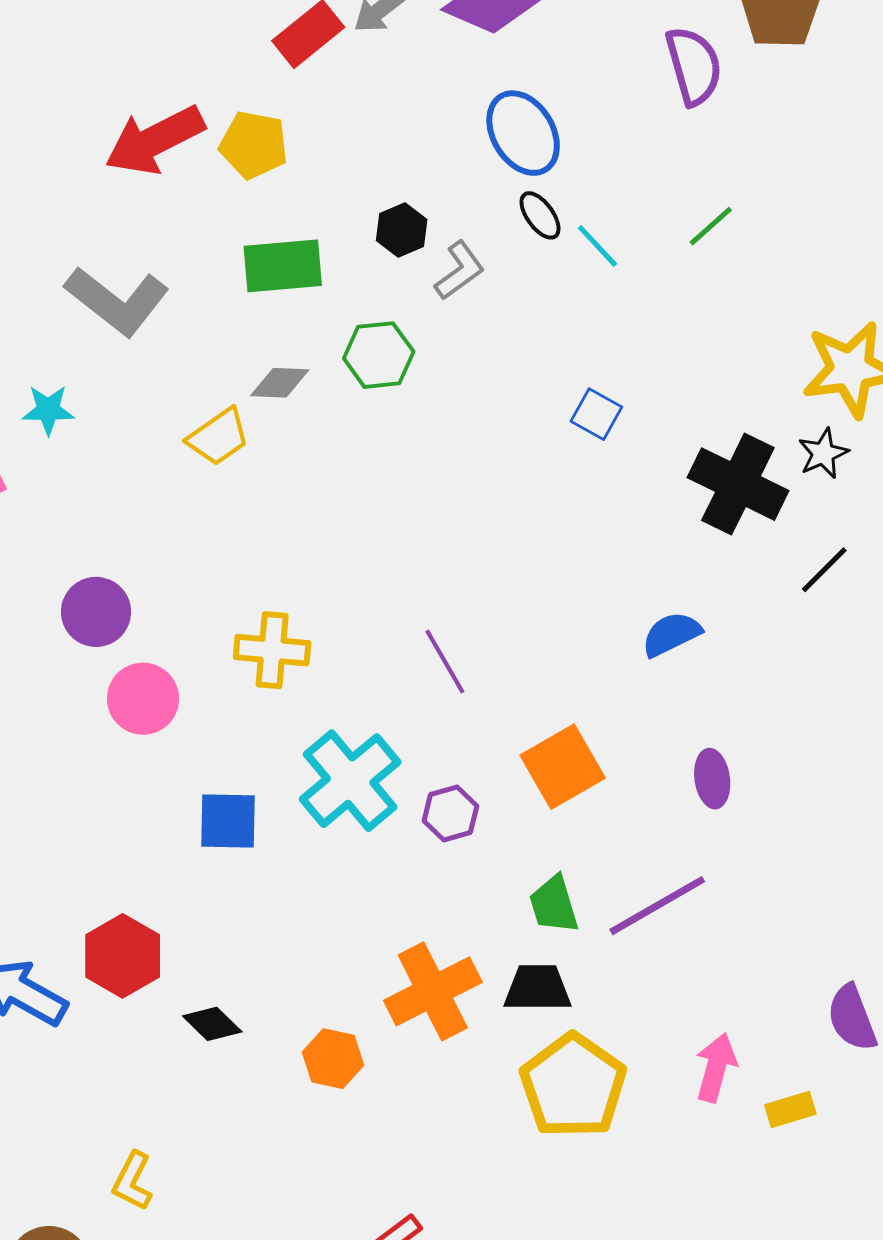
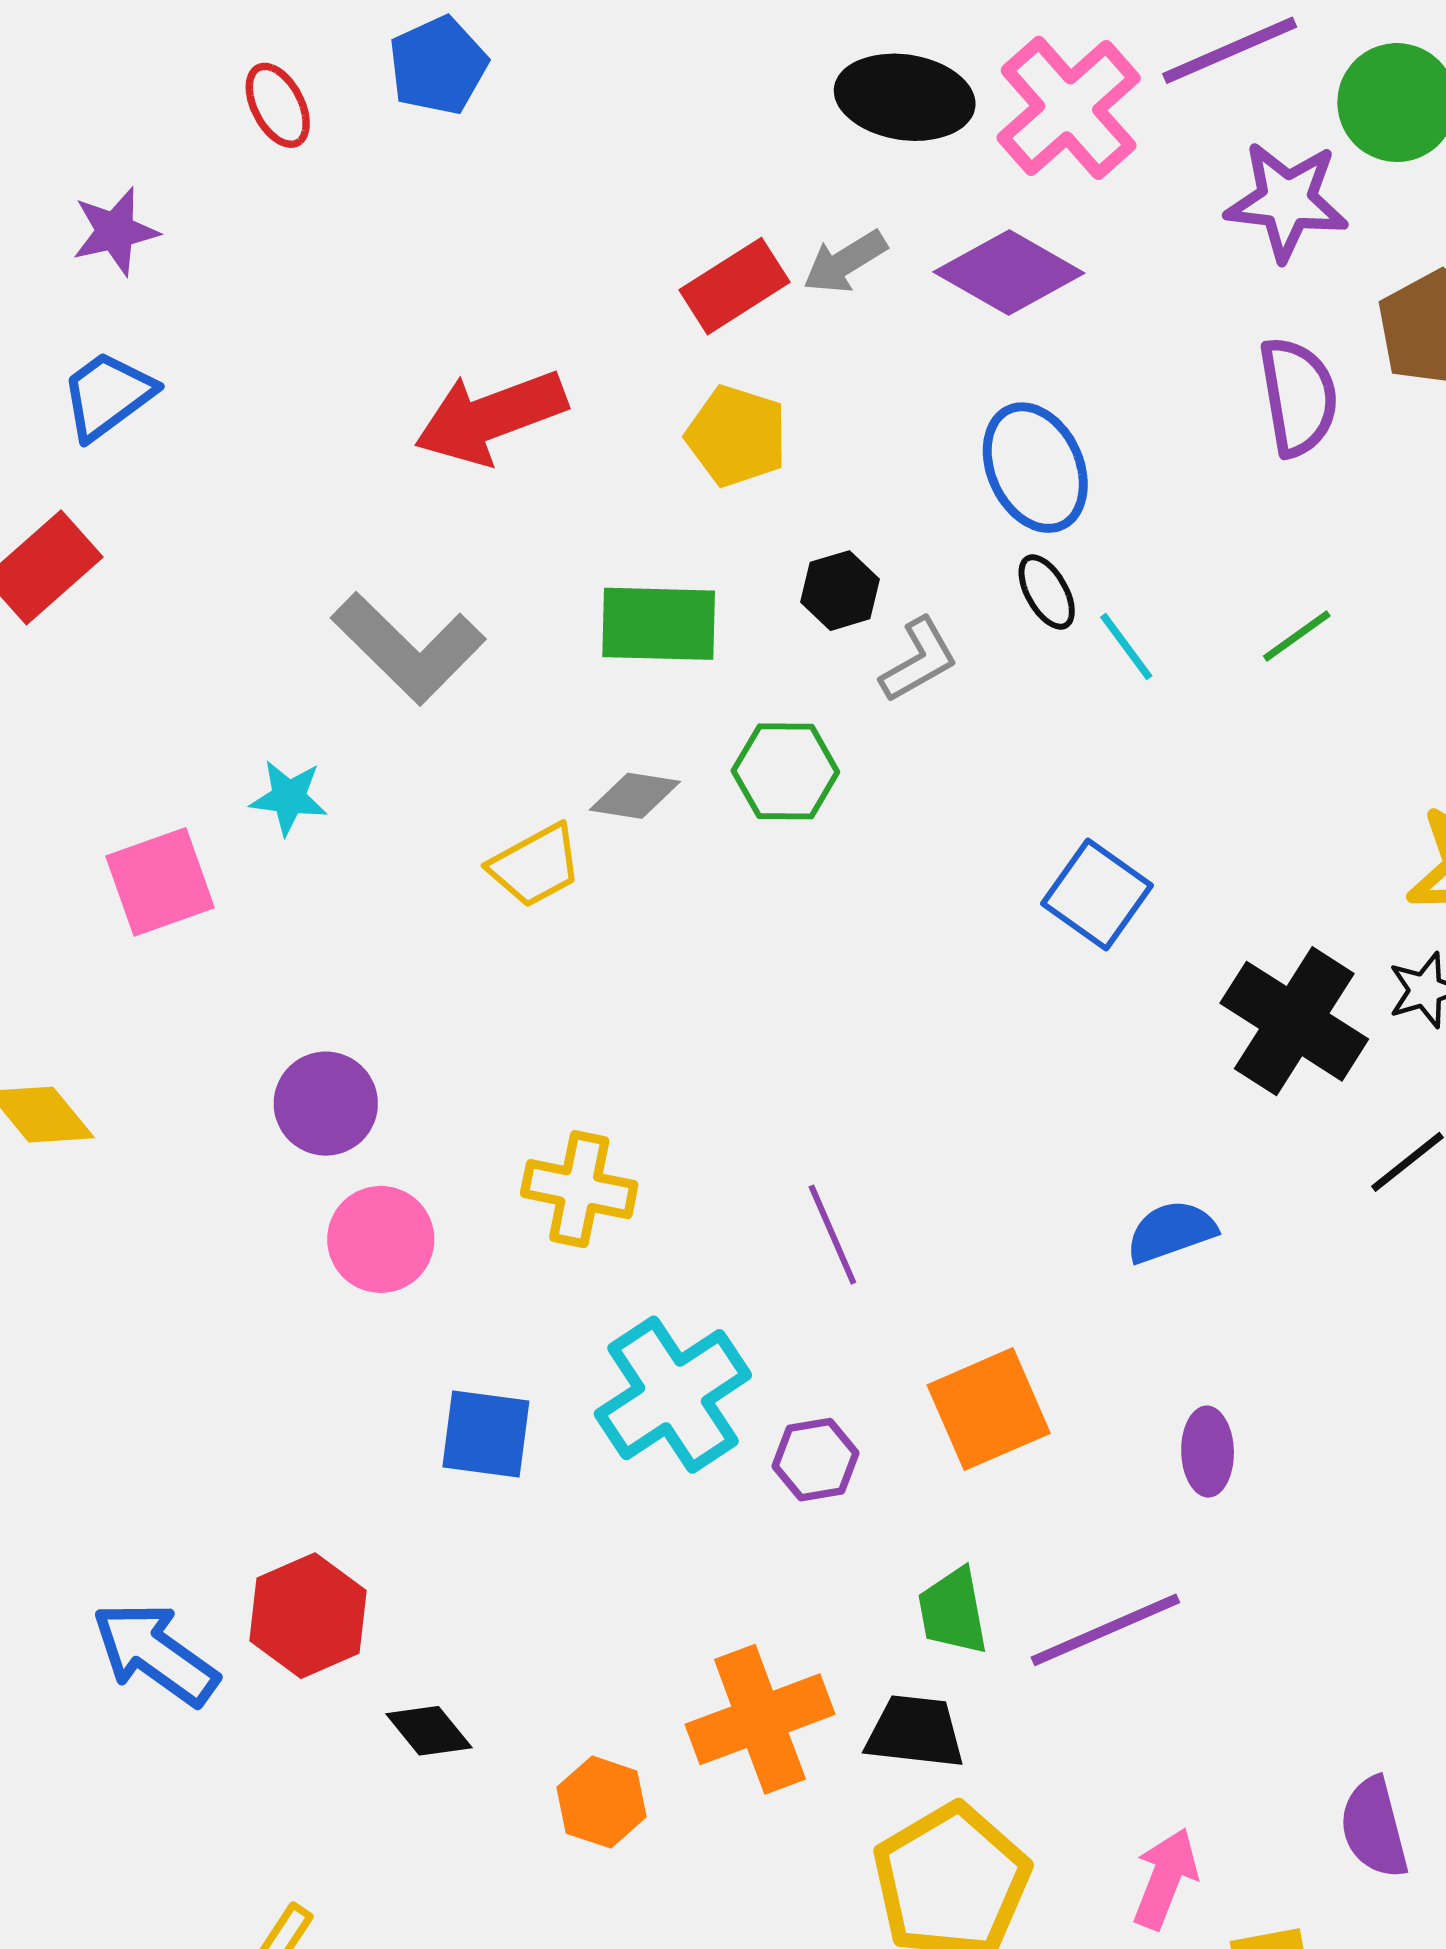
yellow pentagon: (254, 145) -> (737, 436), moved
blue square: (596, 414) -> (1097, 894), size x1.4

